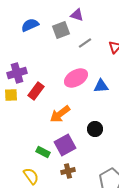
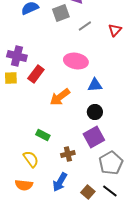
purple cross: (17, 73) -> (17, 56), turned 30
pink ellipse: (76, 78) -> (76, 61), turned 40
blue triangle: (101, 86) -> (95, 85), moved
purple square: (65, 145) -> (94, 137), moved

